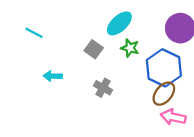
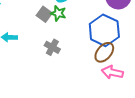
green star: (130, 48) -> (58, 13), moved

